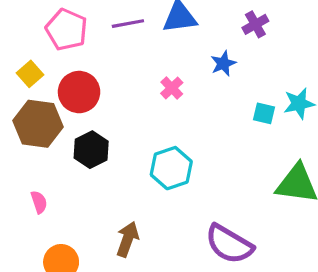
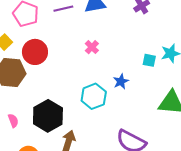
blue star: (223, 63) -> (121, 81), moved
black hexagon: (91, 150) -> (48, 116), moved, size x1.4

